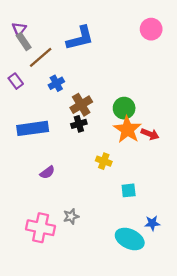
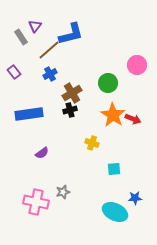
purple triangle: (19, 29) -> (35, 26), moved
pink circle: (151, 29) -> (137, 65), moved
brown line: (41, 57) -> (49, 50), moved
green circle: (124, 108) -> (108, 83), moved

